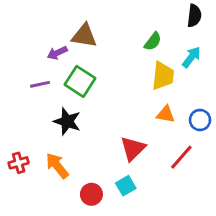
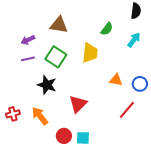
purple arrow: (57, 53) -> (28, 40), moved
yellow trapezoid: (163, 76) -> (90, 53), moved
red triangle: (133, 149) -> (78, 104), moved
cyan square: (126, 186) -> (83, 138), moved, turned 32

